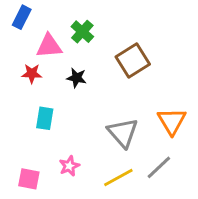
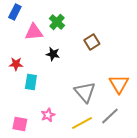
brown square: (133, 61) -> (92, 42), size x0.7
red star: (32, 74) -> (16, 64), moved

